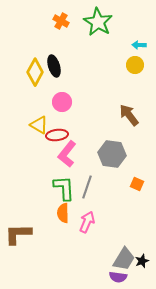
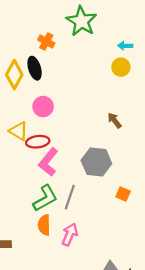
orange cross: (61, 21) -> (46, 41), moved
brown arrow: (129, 115) -> (115, 120), size x0.7
green L-shape: (64, 188) -> (45, 198), turned 64

